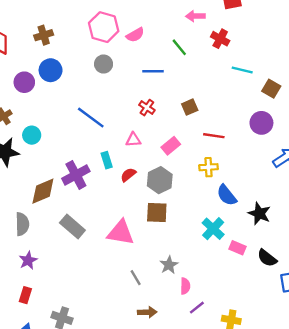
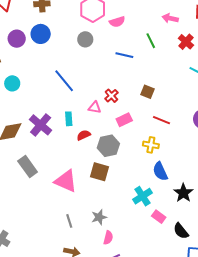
brown square: (190, 107) -> (147, 92), turned 32
red cross: (147, 108) -> (111, 96), moved
purple cross: (76, 175) -> (41, 125), turned -35

